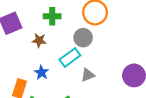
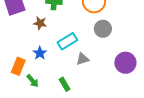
gray circle: (83, 38) -> (103, 29), moved

